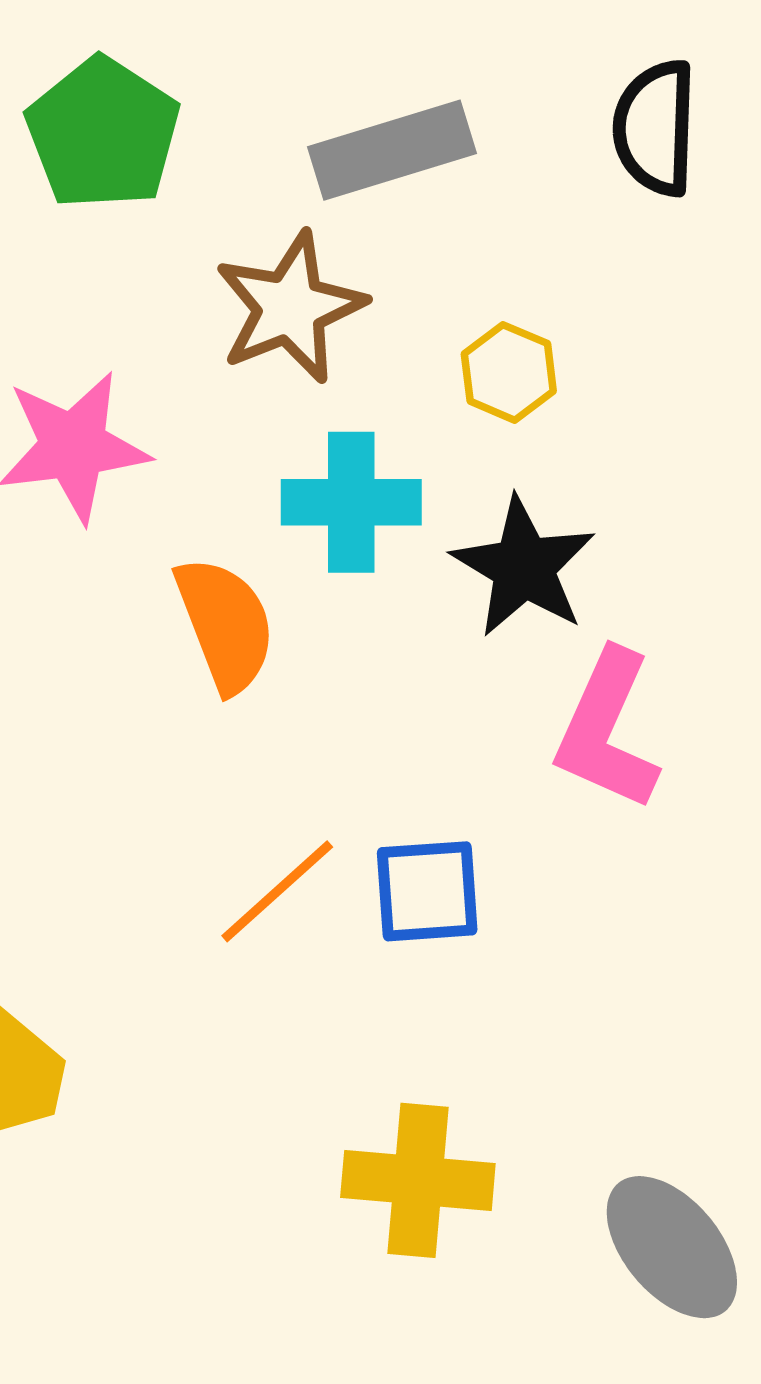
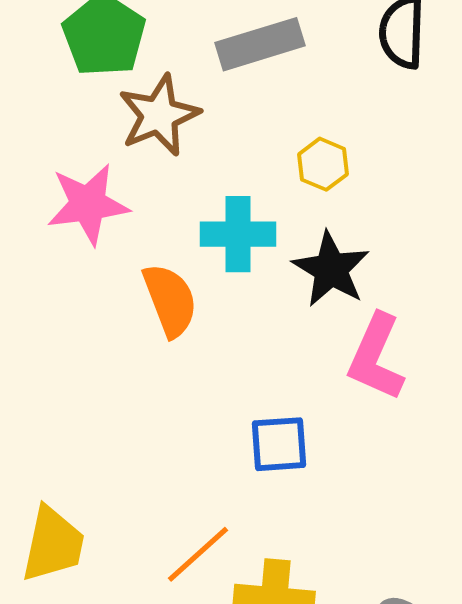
brown star: (290, 308) -> (159, 115), moved
orange line: (277, 891) -> (198, 554), moved

